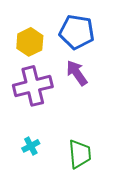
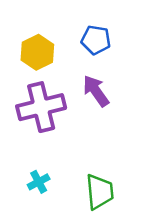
blue pentagon: (77, 32) -> (96, 40), size x0.7

